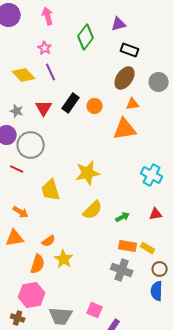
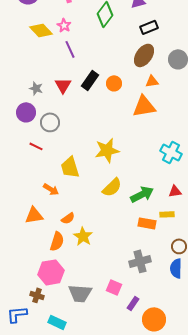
black rectangle: (130, 50) -> (149, 27), turned -42
yellow diamond: (24, 75) -> (41, 30), moved
gray circle: (31, 145) -> (50, 122), size x0.7
orange arrow: (21, 212) -> (51, 189), moved
green arrow: (123, 217) -> (142, 194), size x1.6
yellow rectangle: (148, 248) -> (167, 214), moved, turned -32
gray cross: (122, 270) -> (140, 261), moved, turned -35

